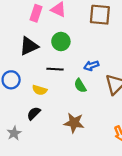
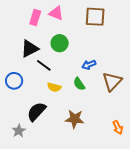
black line: (55, 69) -> (44, 65), moved, turned 35
yellow semicircle: (40, 90) -> (54, 87), moved
black semicircle: (34, 113) -> (36, 112), size x1.5

